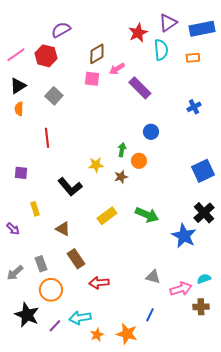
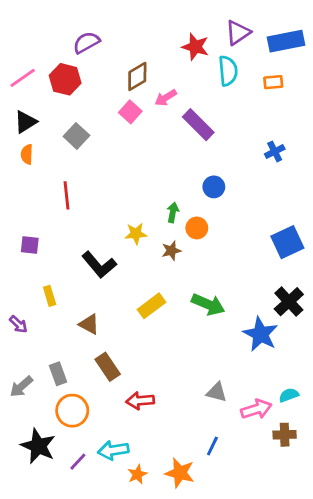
red star: (138, 33) -> (195, 47), turned -30
pink square: (92, 79) -> (130, 112), turned 35

